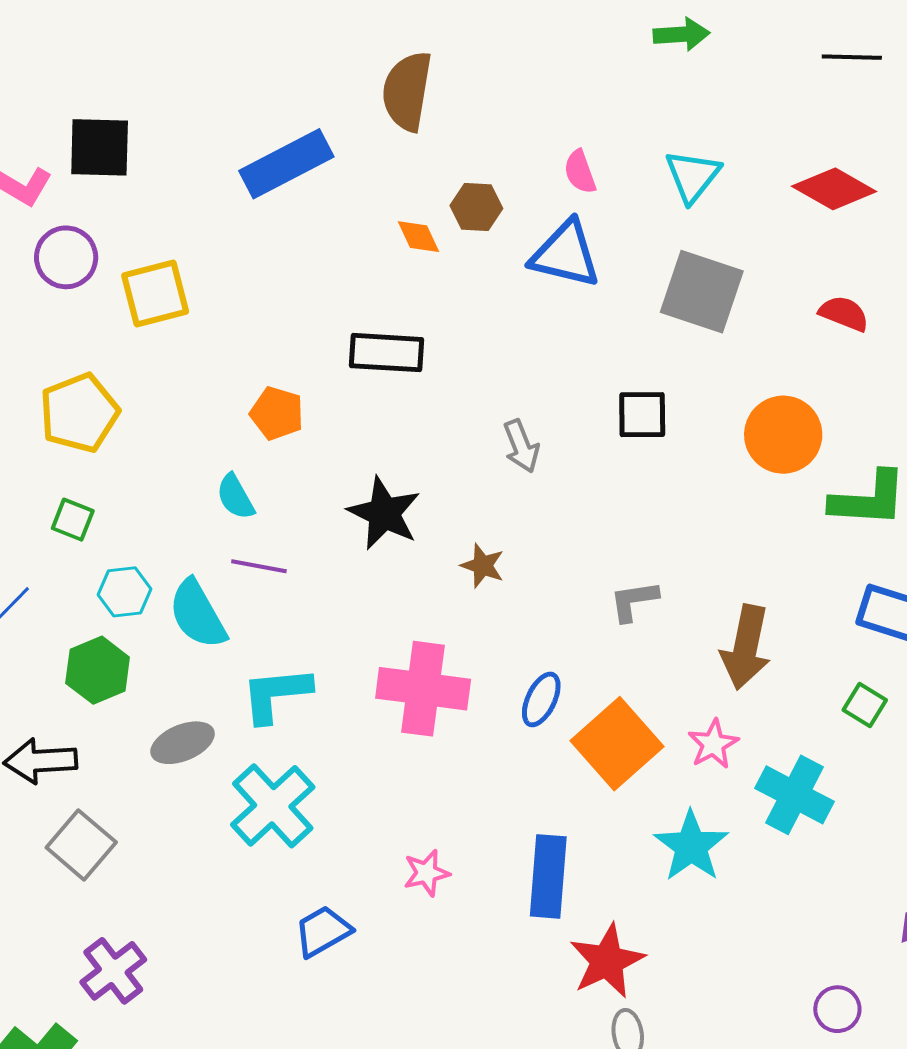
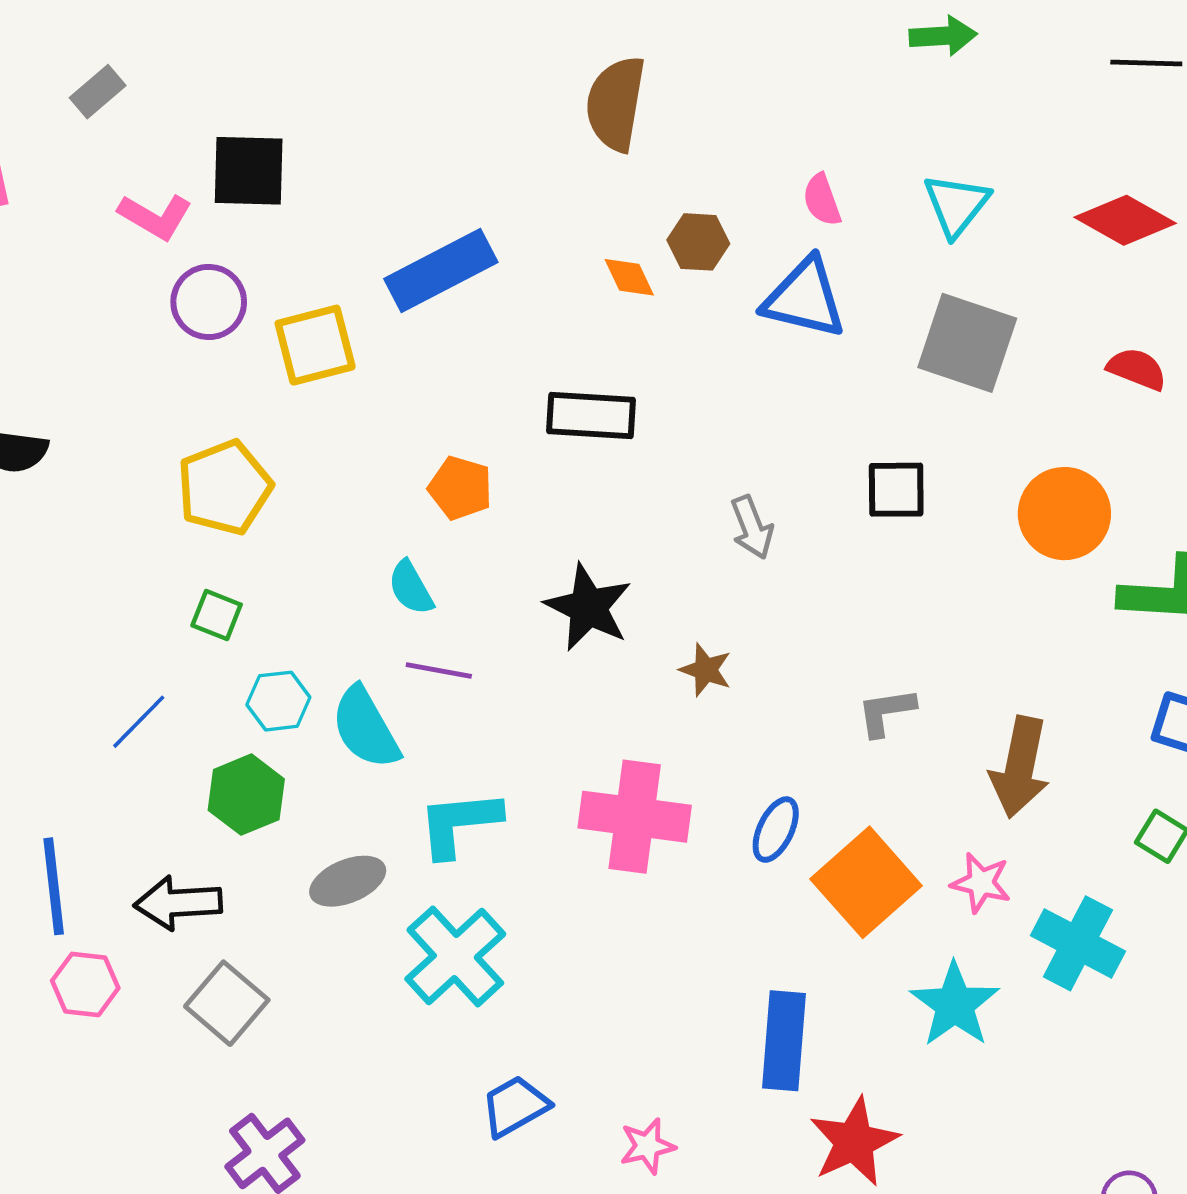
blue rectangle: (286, 164) -> (441, 271), moved
pink star: (713, 744) -> (981, 883), turned -30
pink star: (426, 873) -> (647, 1146), moved

